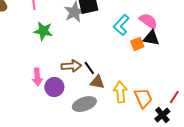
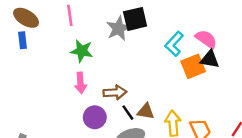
orange square: (137, 44) -> (193, 66), size x1.5
black line: (89, 68) -> (128, 113), moved
pink arrow: (37, 77) -> (81, 83), moved

